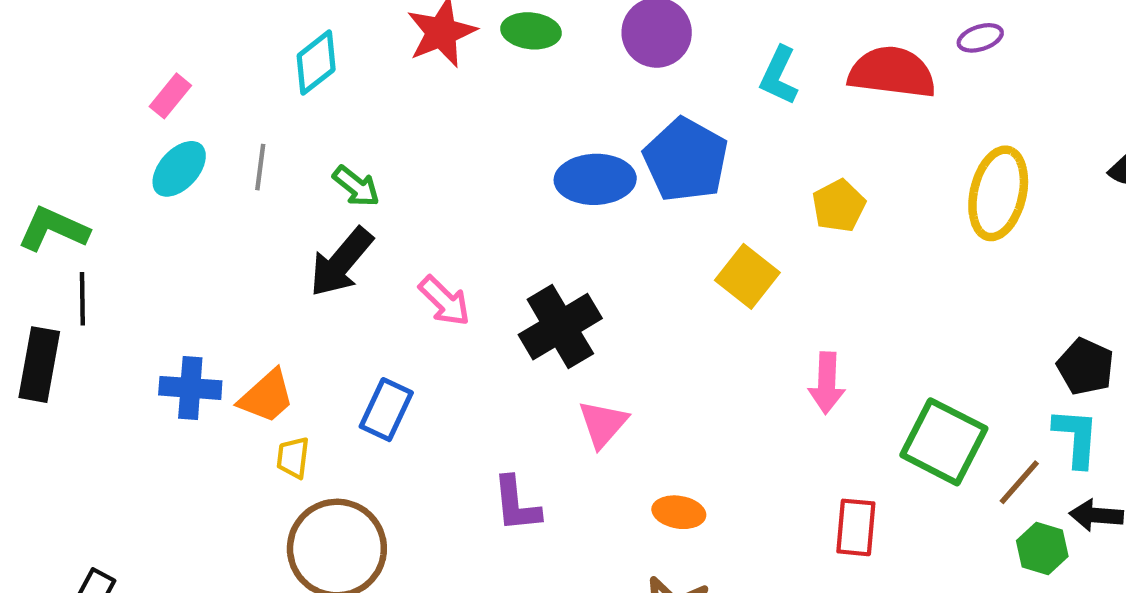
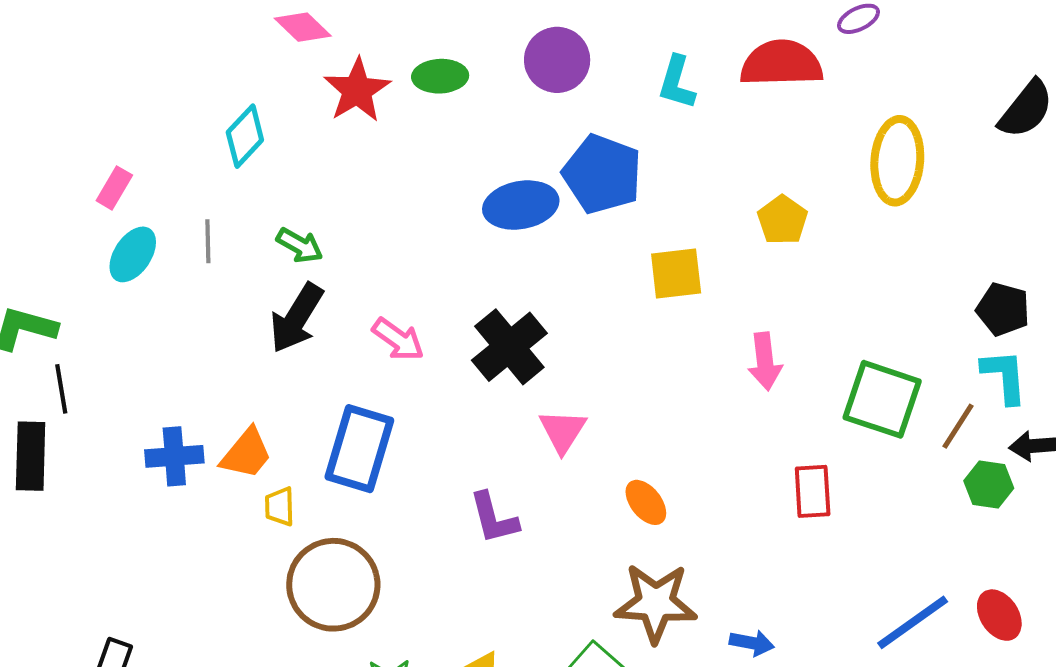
yellow pentagon: (839, 206) -> (782, 220), moved
yellow square: (747, 276) -> (676, 273), turned -36
blue rectangle: (386, 410) -> (359, 449), size x1.5
orange ellipse: (679, 512) -> (646, 502), turned 51

